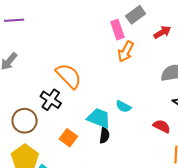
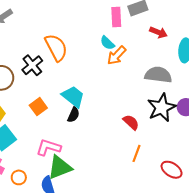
red arrow: (162, 32) -> (158, 32), turned 36
orange arrow: (126, 52) -> (117, 55), moved
cyan semicircle: (123, 106) -> (107, 43), moved

